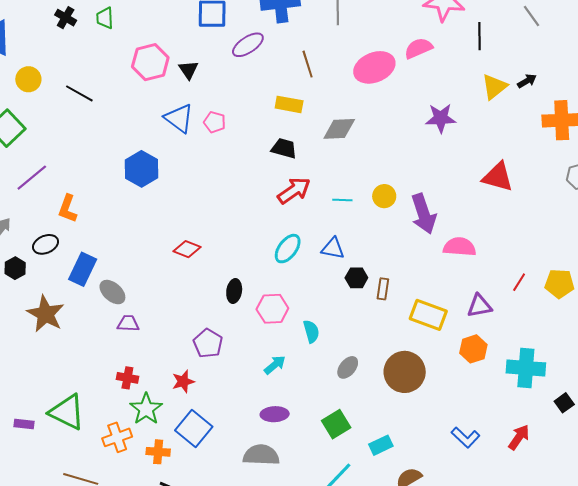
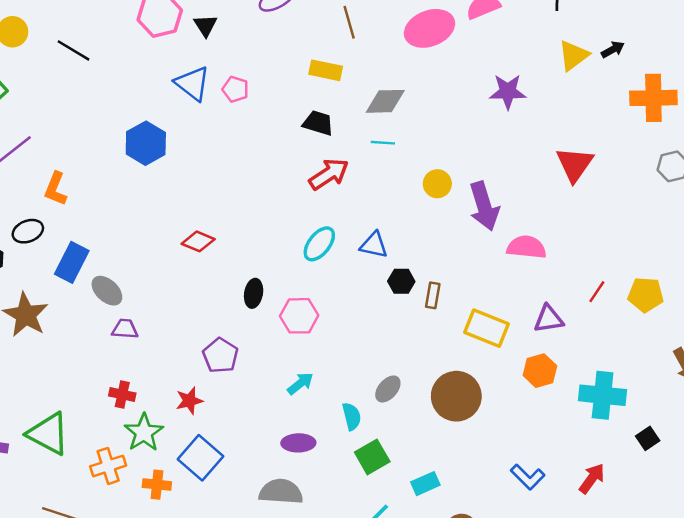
red triangle: (498, 177) -> (575, 164), turned 48
cyan line: (342, 200) -> (383, 143), moved
cyan semicircle: (311, 331) -> (352, 416), moved

